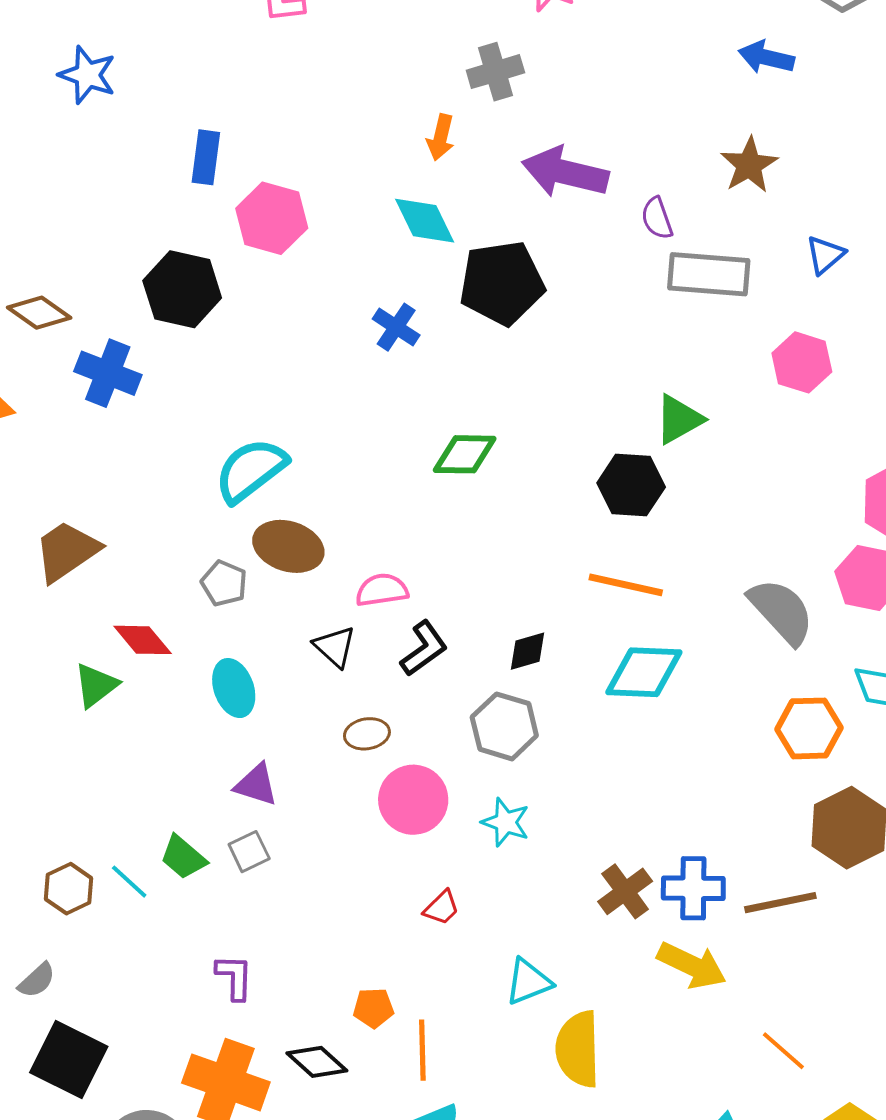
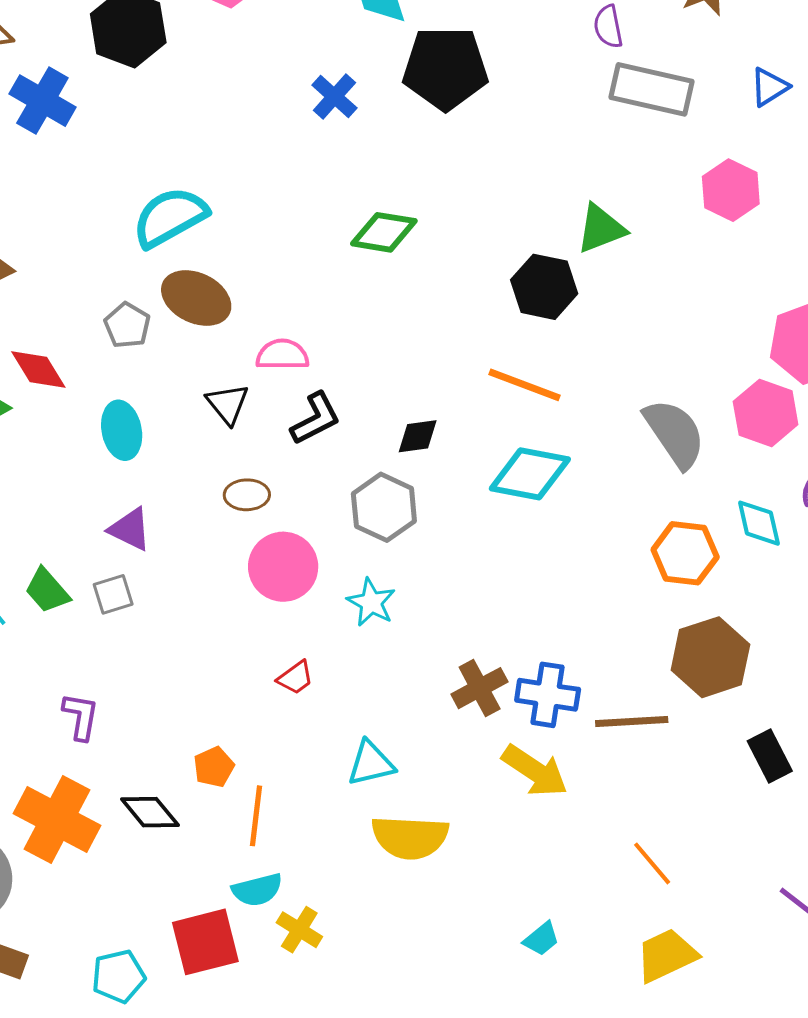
orange pentagon: (374, 1008) -> (214, 767), turned -30
yellow semicircle: (578, 1049) -> (410, 837), turned -94
orange line: (783, 1051) -> (652, 863), moved

